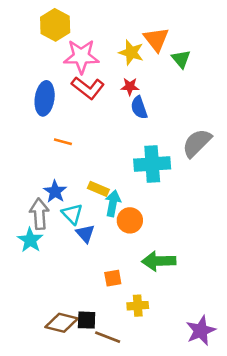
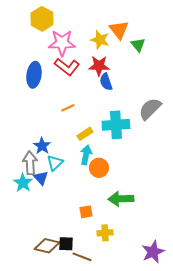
red star: (130, 87) -> (99, 66), size x1.5
orange line: (63, 142) -> (68, 108), moved, turned -40
yellow rectangle: (98, 189) -> (85, 134), moved, turned -56
cyan triangle: (72, 214) -> (55, 163), turned 30
blue triangle: (85, 234) -> (41, 178), moved

